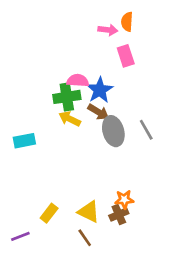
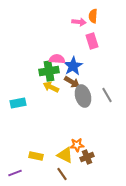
orange star: (124, 199) -> (77, 145), moved
yellow rectangle: (49, 213) -> (36, 156), turned 64

